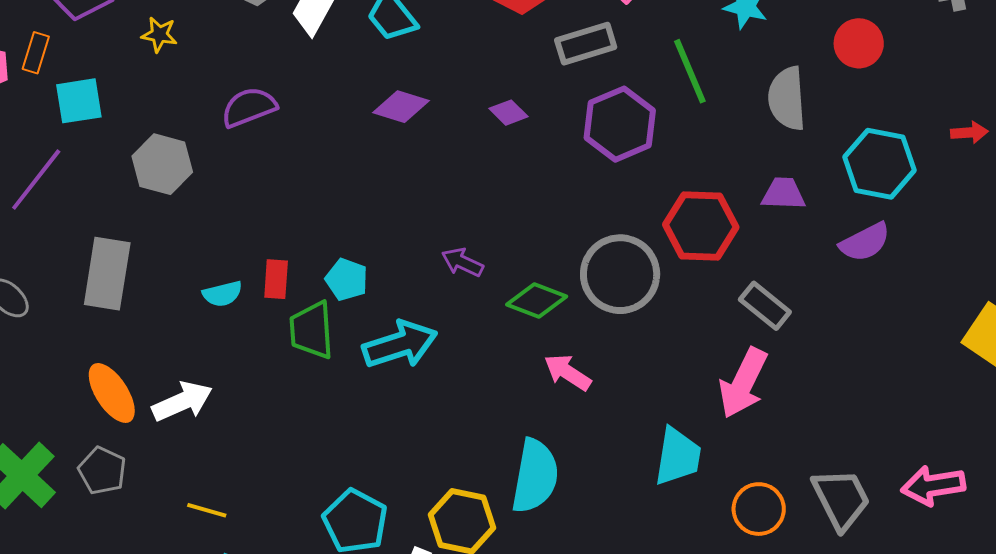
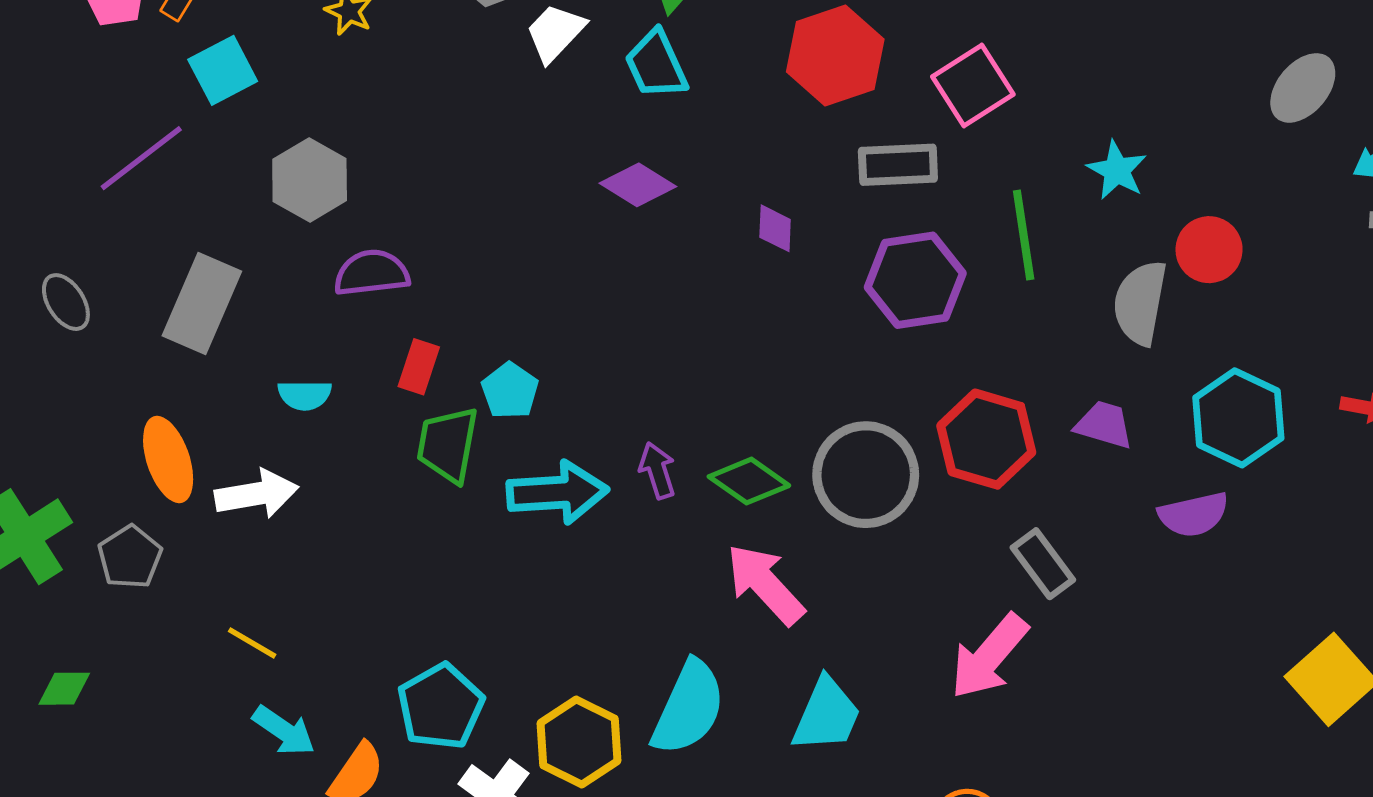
red circle: (859, 43) -> (1209, 250), moved
cyan square: (79, 101) -> (223, 70), turned -33
purple semicircle: (249, 107) -> (372, 273), moved
purple diamond: (509, 113) -> (775, 228), turned 33
purple arrow: (462, 262) -> (657, 470), moved, turned 33
cyan semicircle: (222, 294) -> (305, 395), moved
pink arrow: (568, 372) -> (765, 584), size x1.4
cyan trapezoid: (678, 456) -> (826, 715), moved

